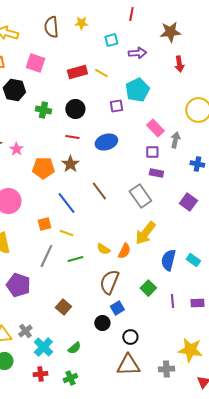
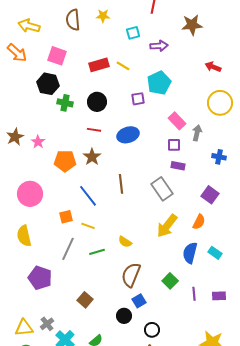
red arrow: (179, 64) -> (213, 67), moved, turned 119
black hexagon: (14, 90) -> (48, 84), moved
brown line: (99, 191) -> (121, 184), turned 30
orange semicircle: (124, 251) -> (199, 222), moved

